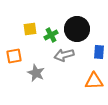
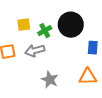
gray arrow: (64, 55) -> (35, 51), moved
gray star: (36, 73) -> (50, 80), moved

